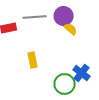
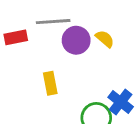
purple circle: (64, 16) -> (76, 40), moved

